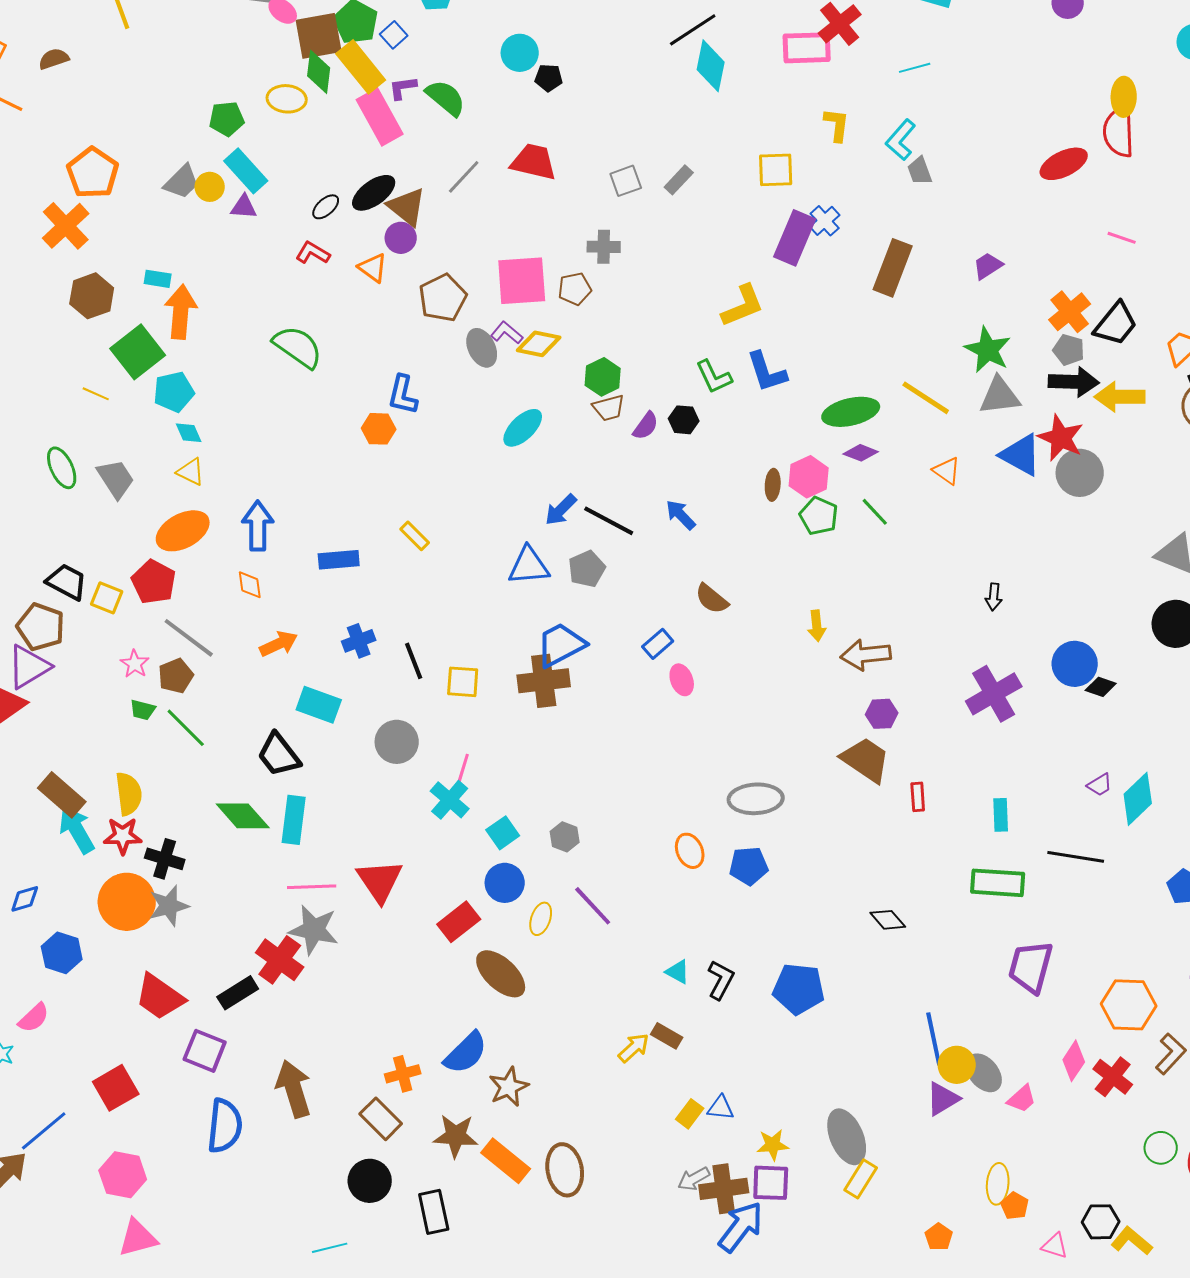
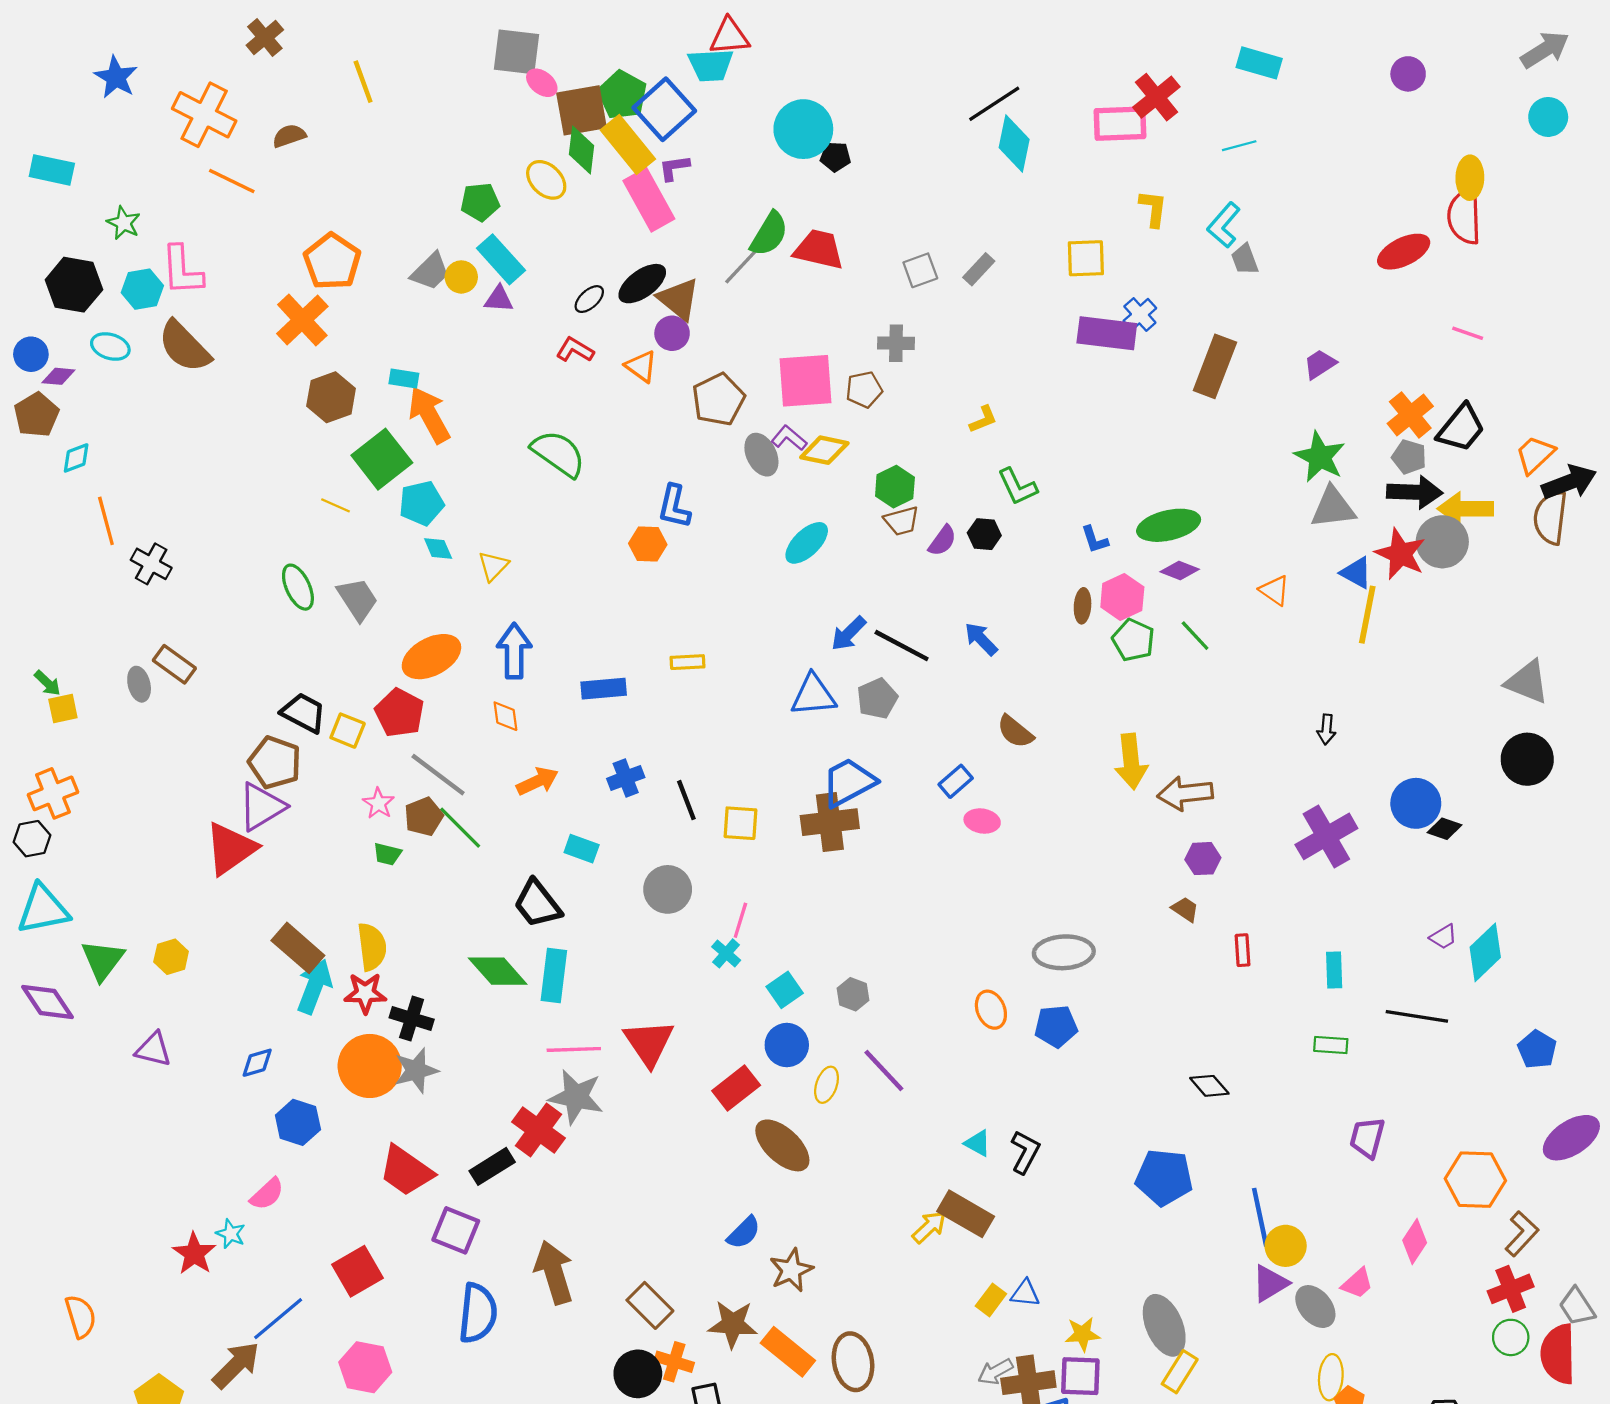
blue square: (394, 35) -> (664, 109), size x2.0
cyan circle: (520, 53) -> (803, 129), size x1.4
green semicircle: (446, 98) -> (769, 234), moved, turned 81
yellow ellipse: (287, 99) -> (546, 180), turned 39
purple rectangle: (795, 238) -> (1107, 333), turned 74
yellow L-shape: (743, 306) -> (983, 419), moved, size x0.6
orange arrow: (181, 312) -> (429, 415), turned -34
blue L-shape: (767, 372) -> (1095, 540), moved, size x0.6
yellow line: (926, 398) -> (1367, 615), moved, turned 68
blue triangle: (1021, 455) -> (1356, 573), size x0.7
yellow triangle: (191, 472) -> (493, 566), moved, turned 48
gray circle: (1080, 473) -> (1442, 542), moved
yellow rectangle: (415, 536) -> (687, 662), turned -48
yellow arrow: (817, 626) -> (1131, 761), size x1.6
pink ellipse: (682, 680) -> (982, 821), turned -60
cyan rectangle: (319, 705) -> (582, 849), size x0.7
green line: (186, 728) -> (460, 828), moved
brown trapezoid: (866, 760) -> (1185, 909), size x0.5
cyan cross: (450, 800) -> (726, 953), size x0.7
cyan arrow: (77, 830) -> (314, 987), turned 51
green rectangle: (998, 883) -> (1331, 1045), size x0.6
purple trapezoid: (1031, 967) -> (1367, 1138), size x0.7
blue pentagon: (799, 989) -> (1164, 1177), moved
brown rectangle: (667, 1036) -> (966, 1214), size x1.6
blue semicircle: (466, 1053) -> (744, 1233), size x0.7
gray ellipse: (984, 1073) -> (1315, 1307), moved
orange cross: (403, 1074) -> (674, 1362), moved, turned 32
red cross: (1113, 1077) -> (1511, 1289), moved, turned 30

